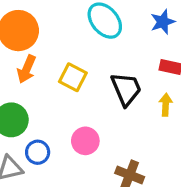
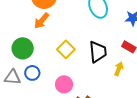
yellow square: (73, 77) -> (66, 49), moved
pink circle: (85, 141) -> (64, 84), moved

